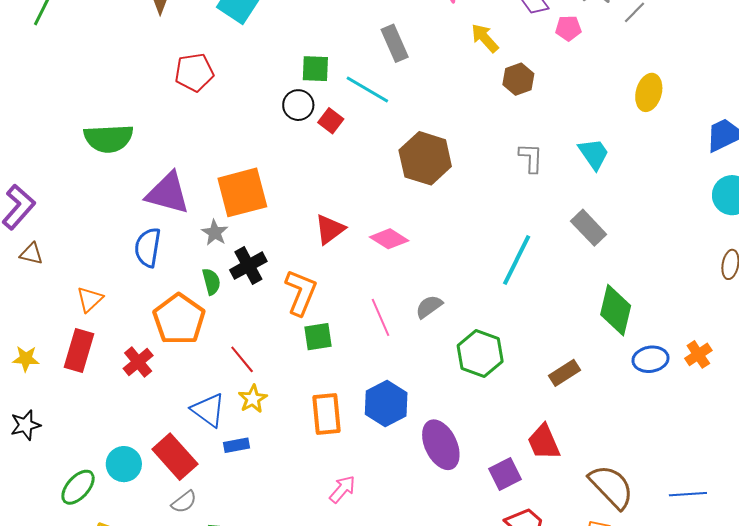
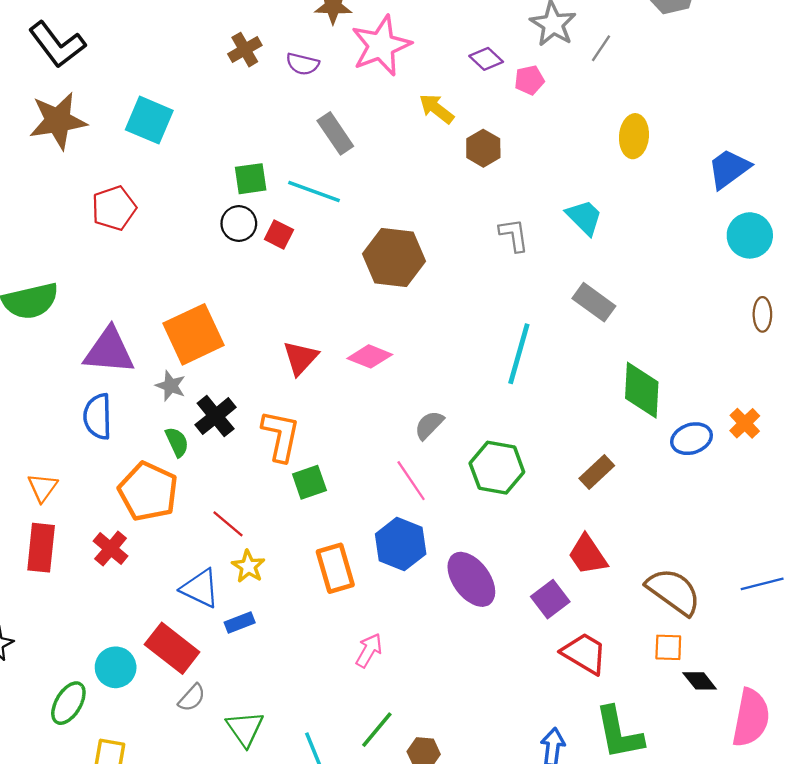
pink line: (380, 317) -> (411, 481), moved

